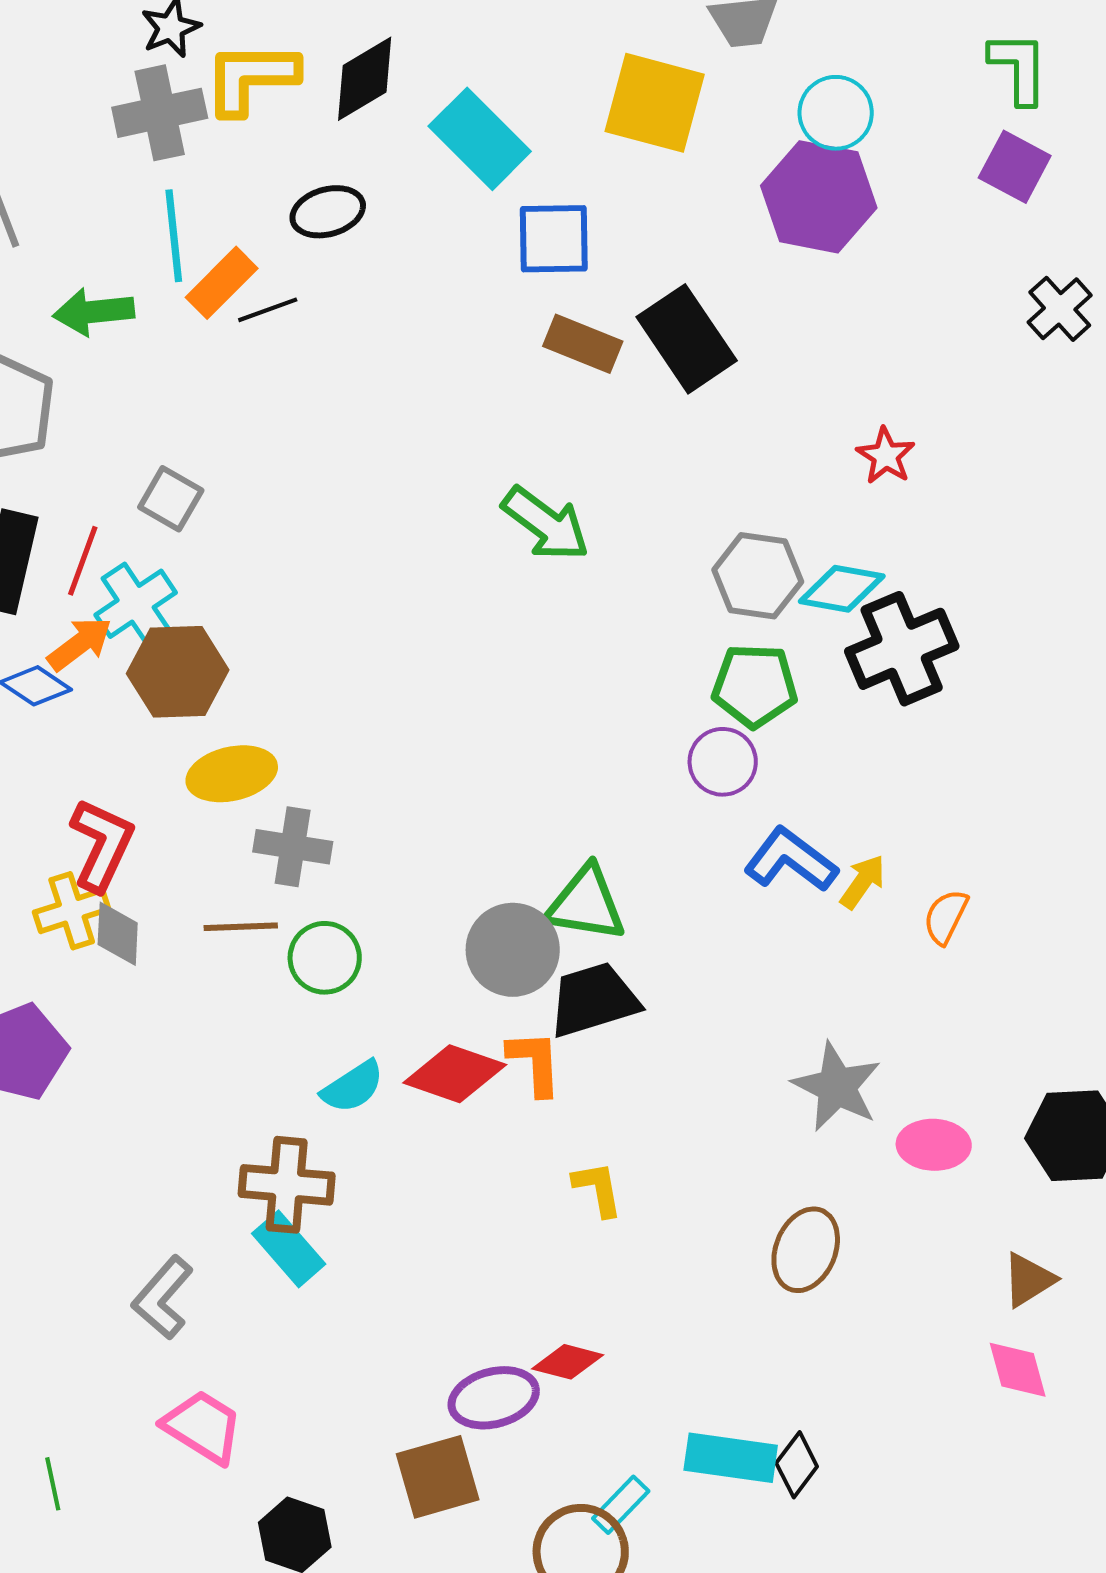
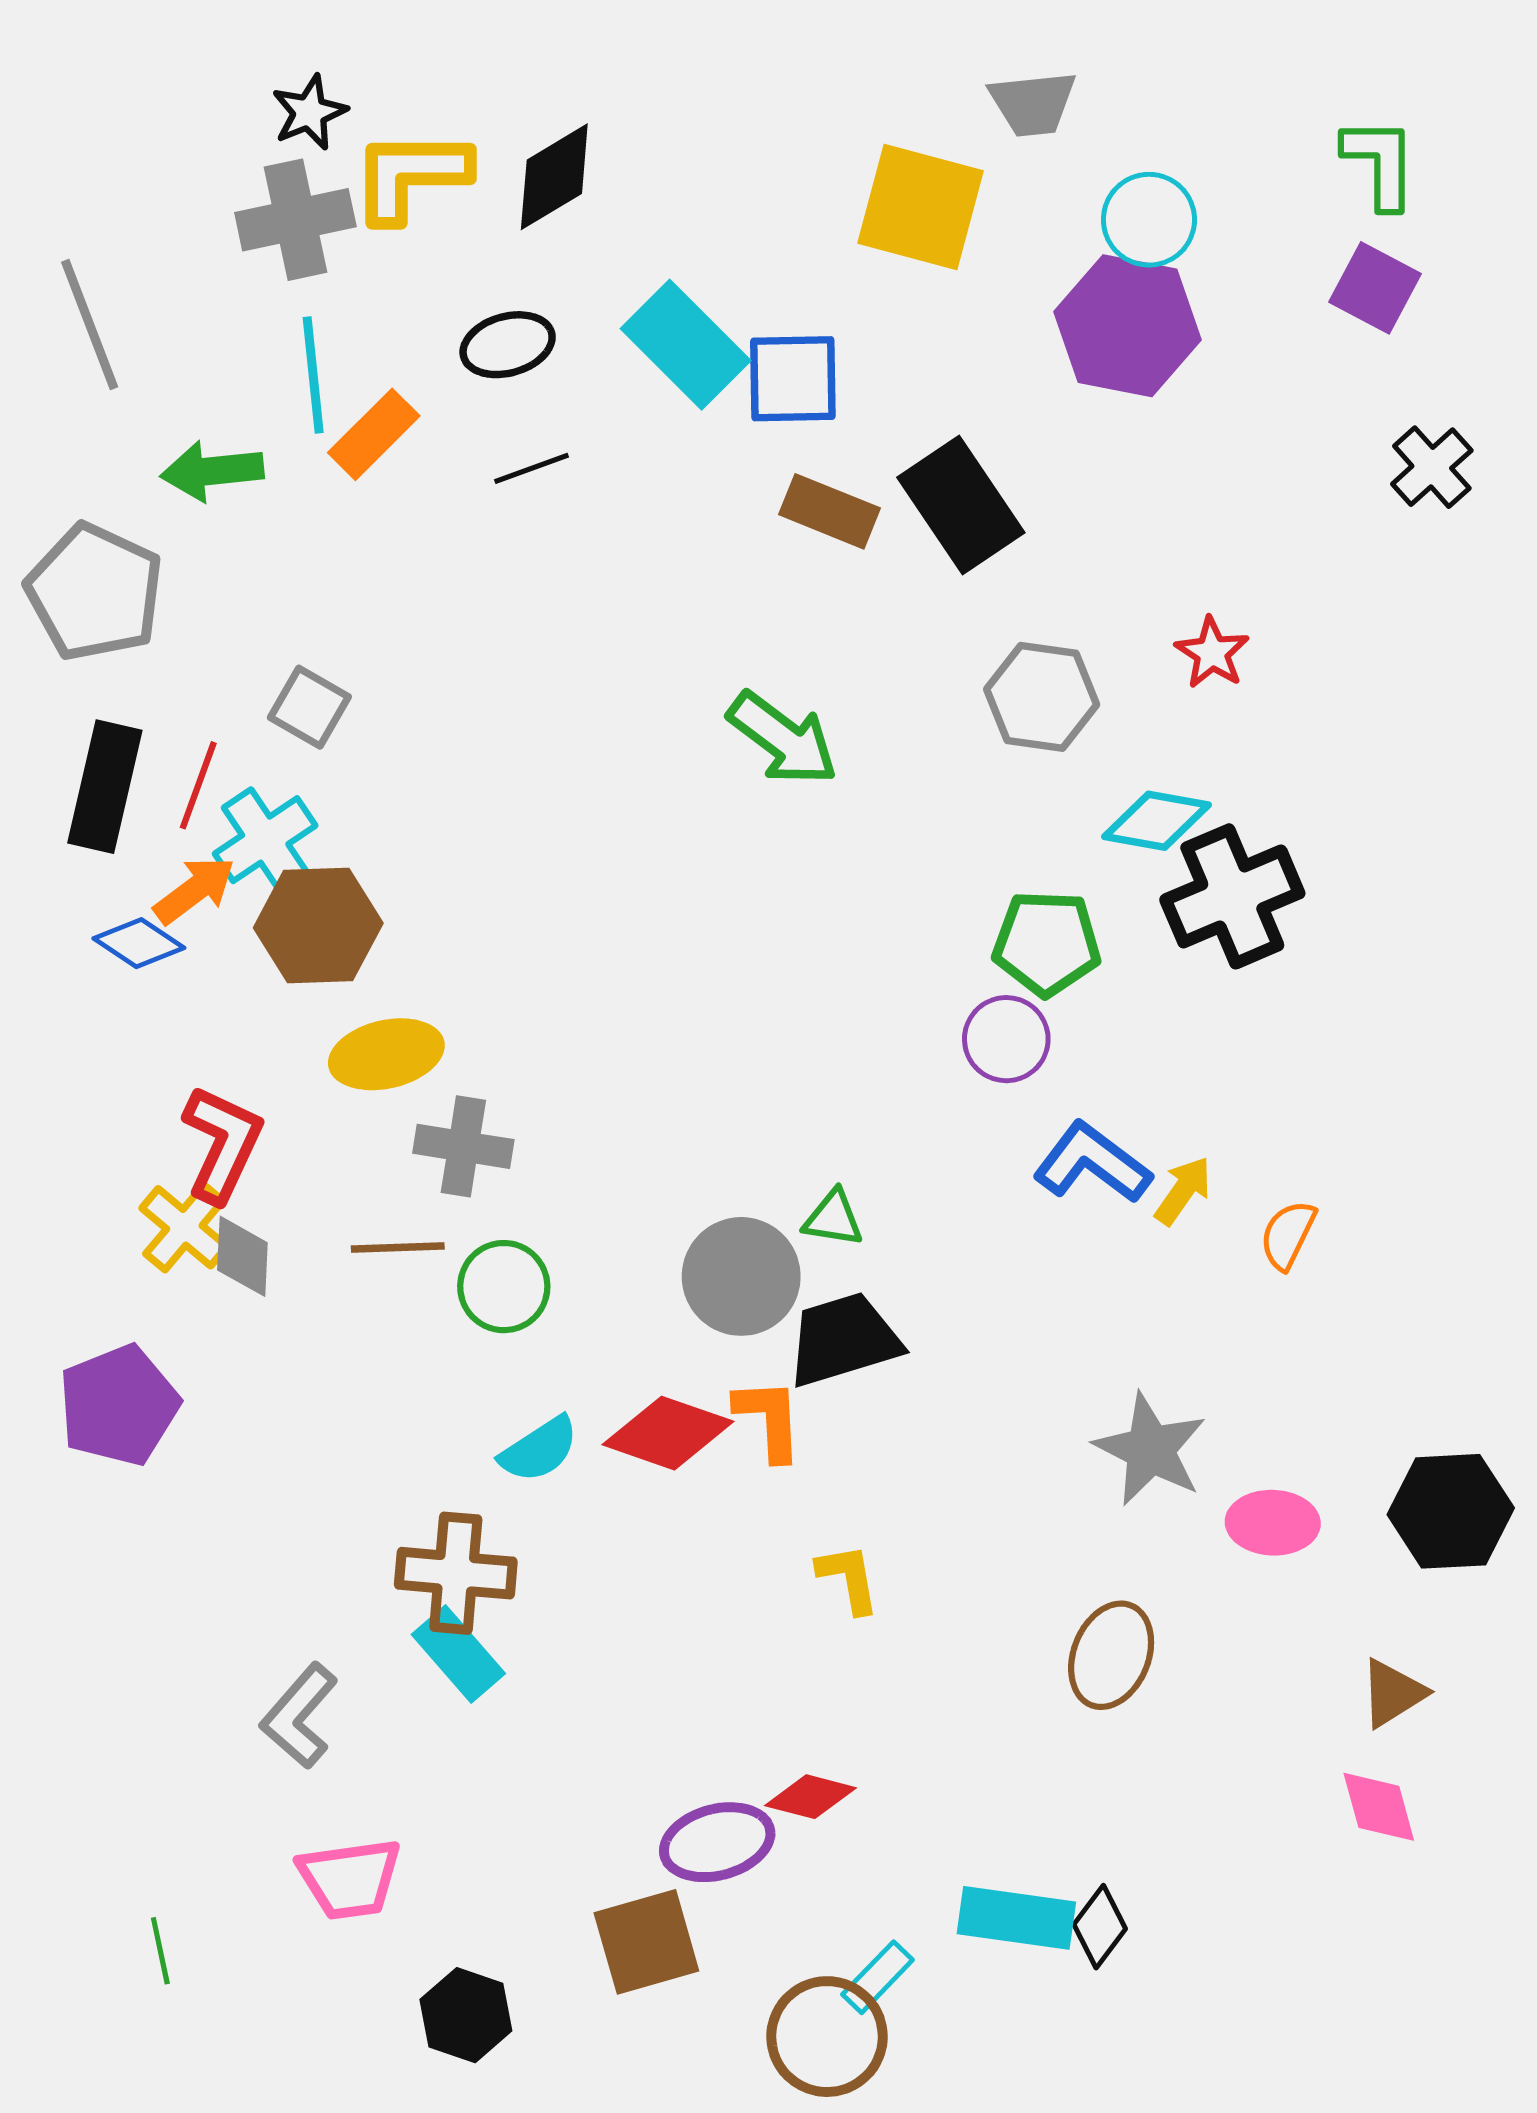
cyan rectangle: (480, 139) -> (686, 345), moved
black line: (268, 310) -> (532, 468), moved
gray hexagon: (758, 576) -> (1042, 697), moved
green triangle: (586, 904) -> (833, 1218), size x0.6
yellow cross: (72, 911) -> (184, 1227), turned -32
pink trapezoid: (203, 1427) -> (350, 1879), turned 140

